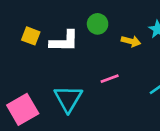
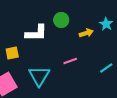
yellow square: (31, 36) -> (12, 53), moved, turned -32
yellow arrow: (131, 41) -> (86, 33), turned -32

